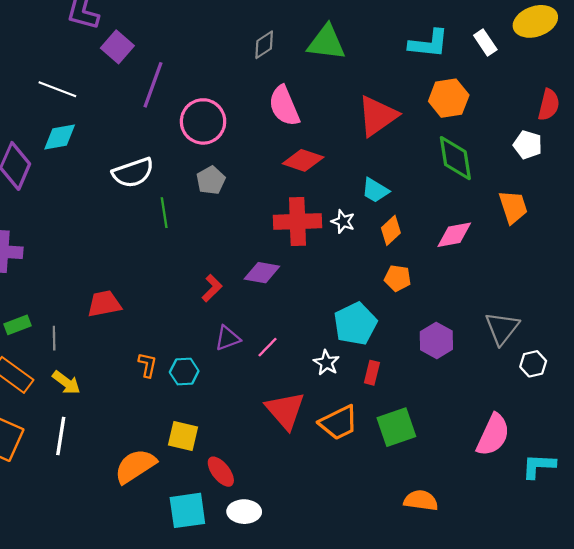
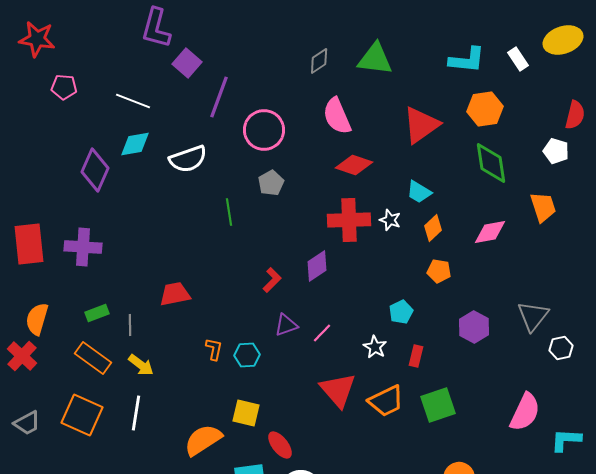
white semicircle: (133, 173) -> (188, 159), moved
purple diamond: (262, 273) -> (317, 266), turned -44
cyan pentagon: (355, 324) -> (401, 312), size x0.6

